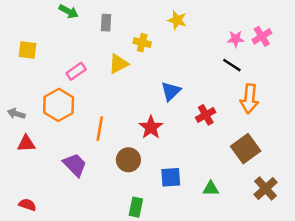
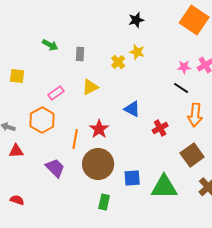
yellow cross: (142, 43) -> (118, 62), moved, turned 32
blue triangle: (171, 91) -> (132, 109), turned -48
red star: (151, 127) -> (99, 129), moved
brown circle: (128, 160) -> (98, 164), size x1.6
green triangle: (211, 188) -> (164, 187), size x2.0

